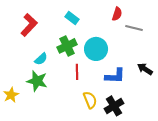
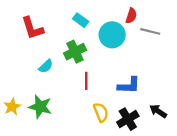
red L-shape: (29, 25) -> (32, 28), turned 120
cyan circle: (96, 49) -> (112, 35), moved
black arrow: (145, 69) -> (158, 111), moved
green star: (37, 81) -> (40, 107), moved

